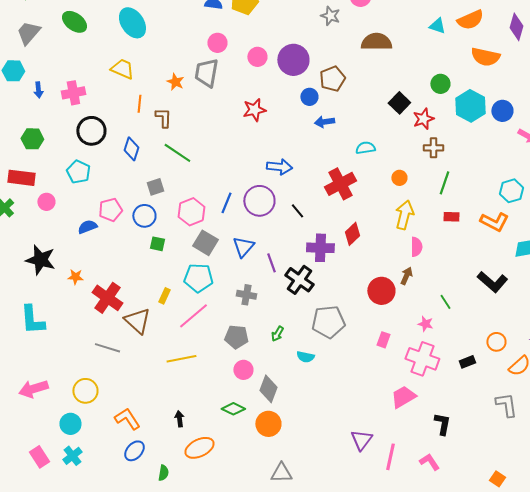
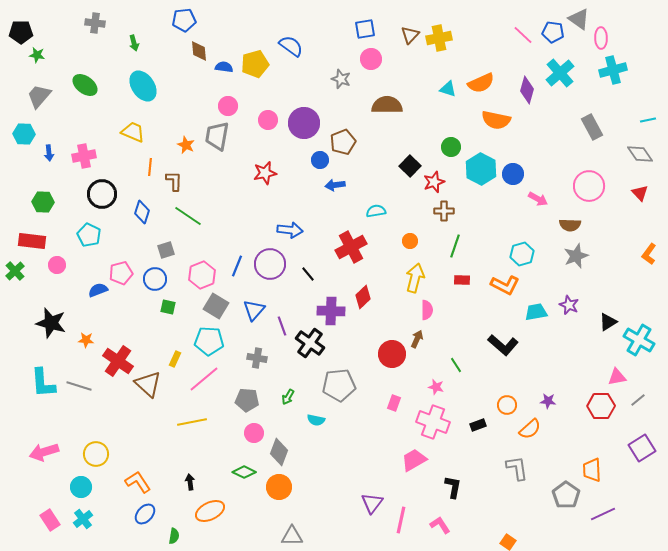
gray line: (107, 348) -> (79, 386), moved

